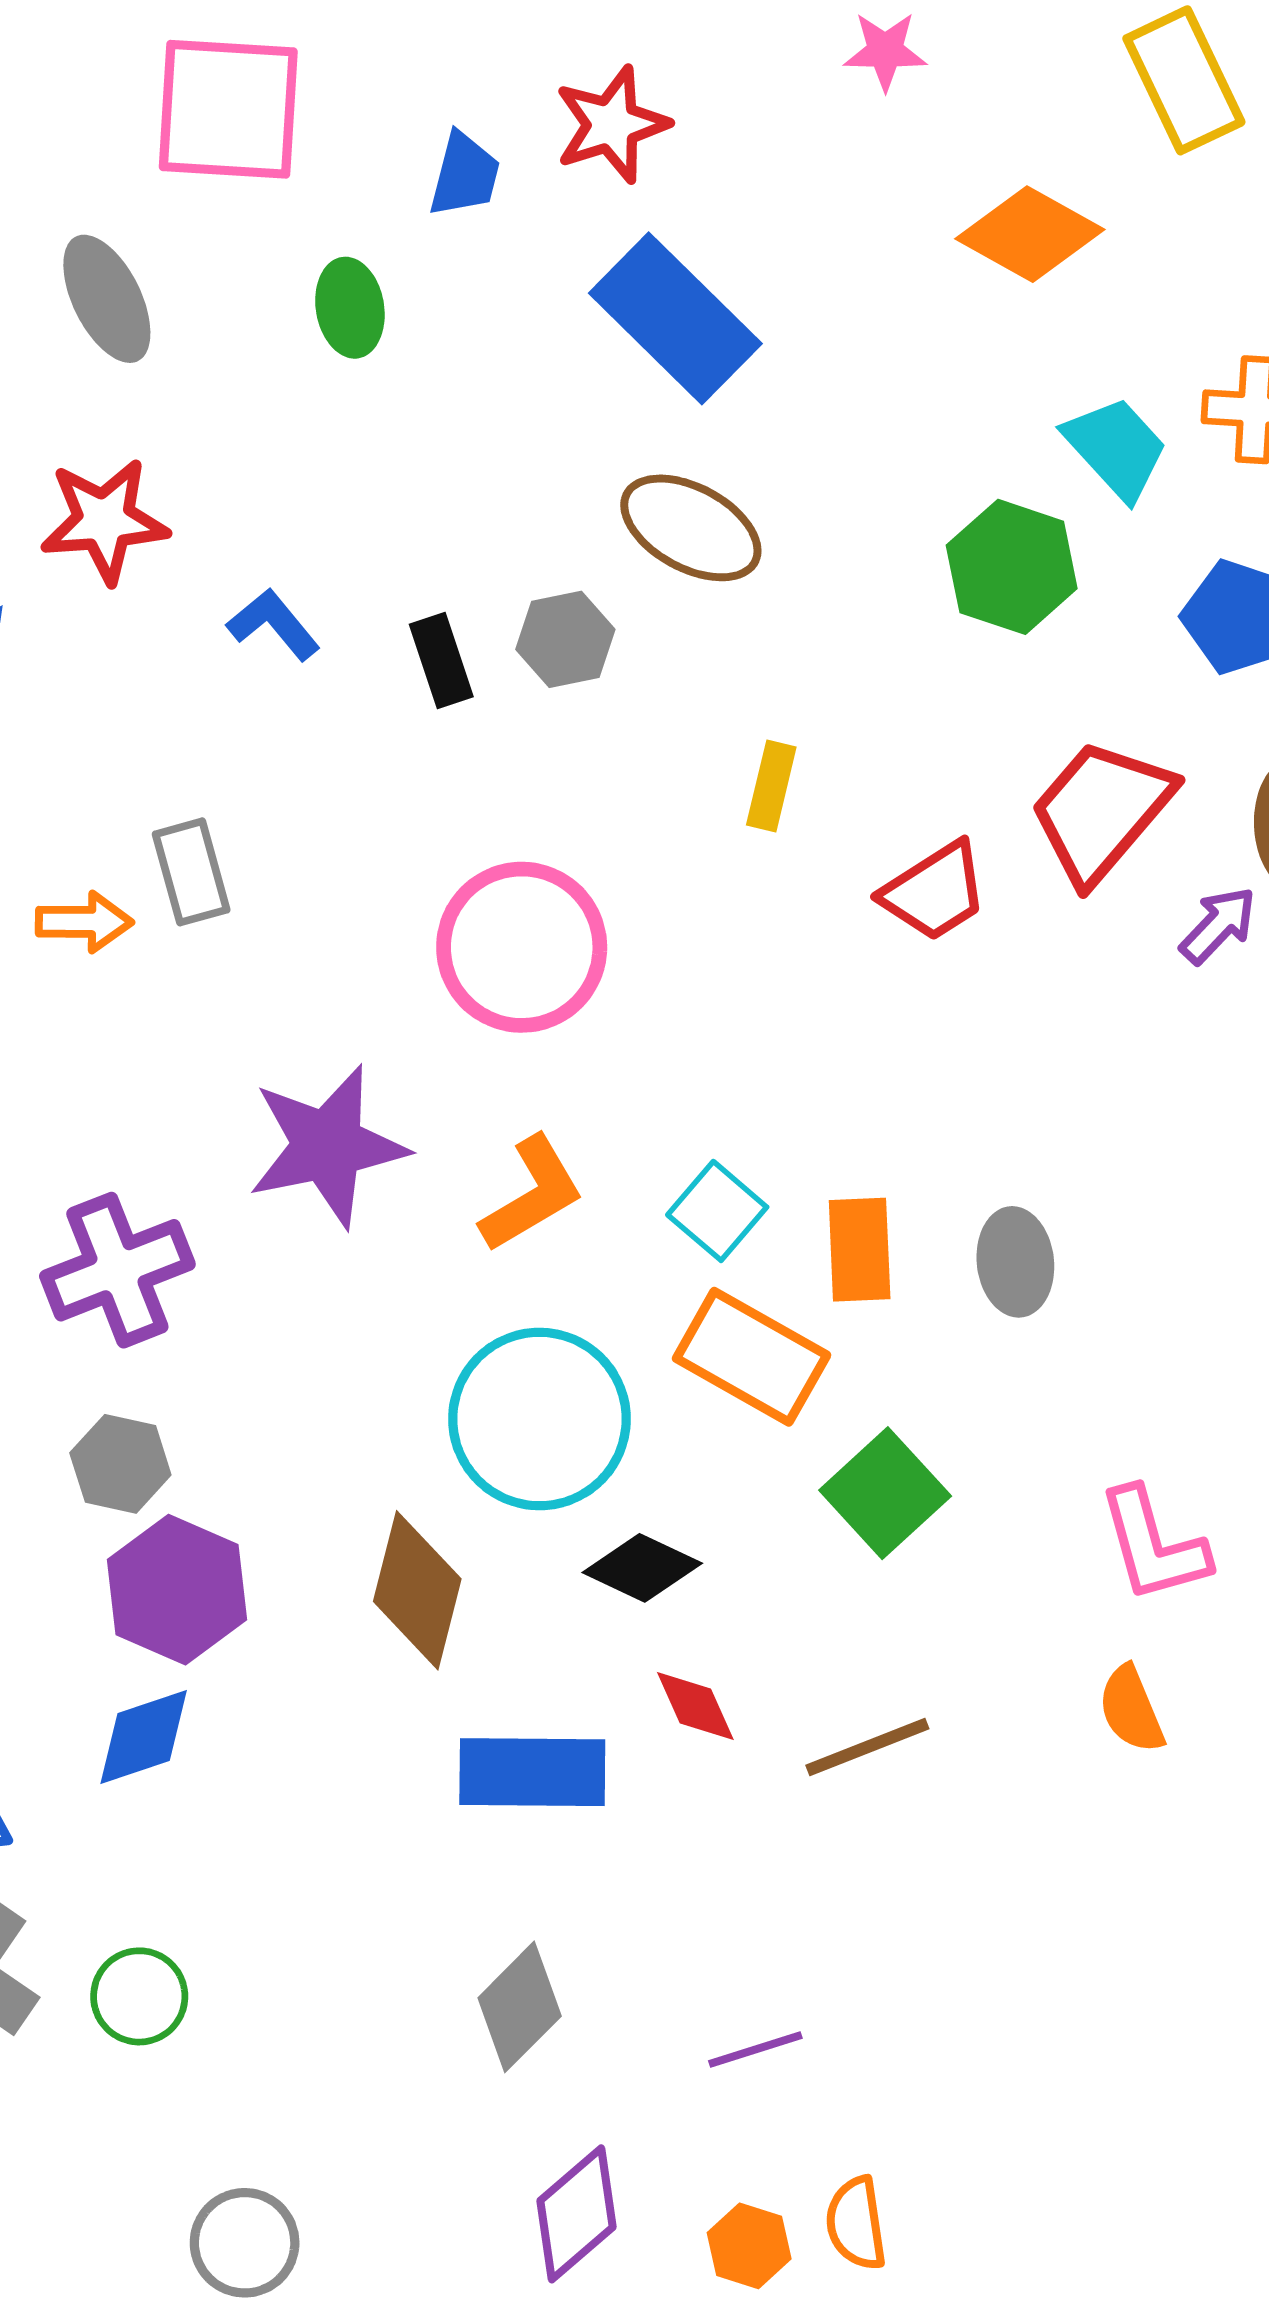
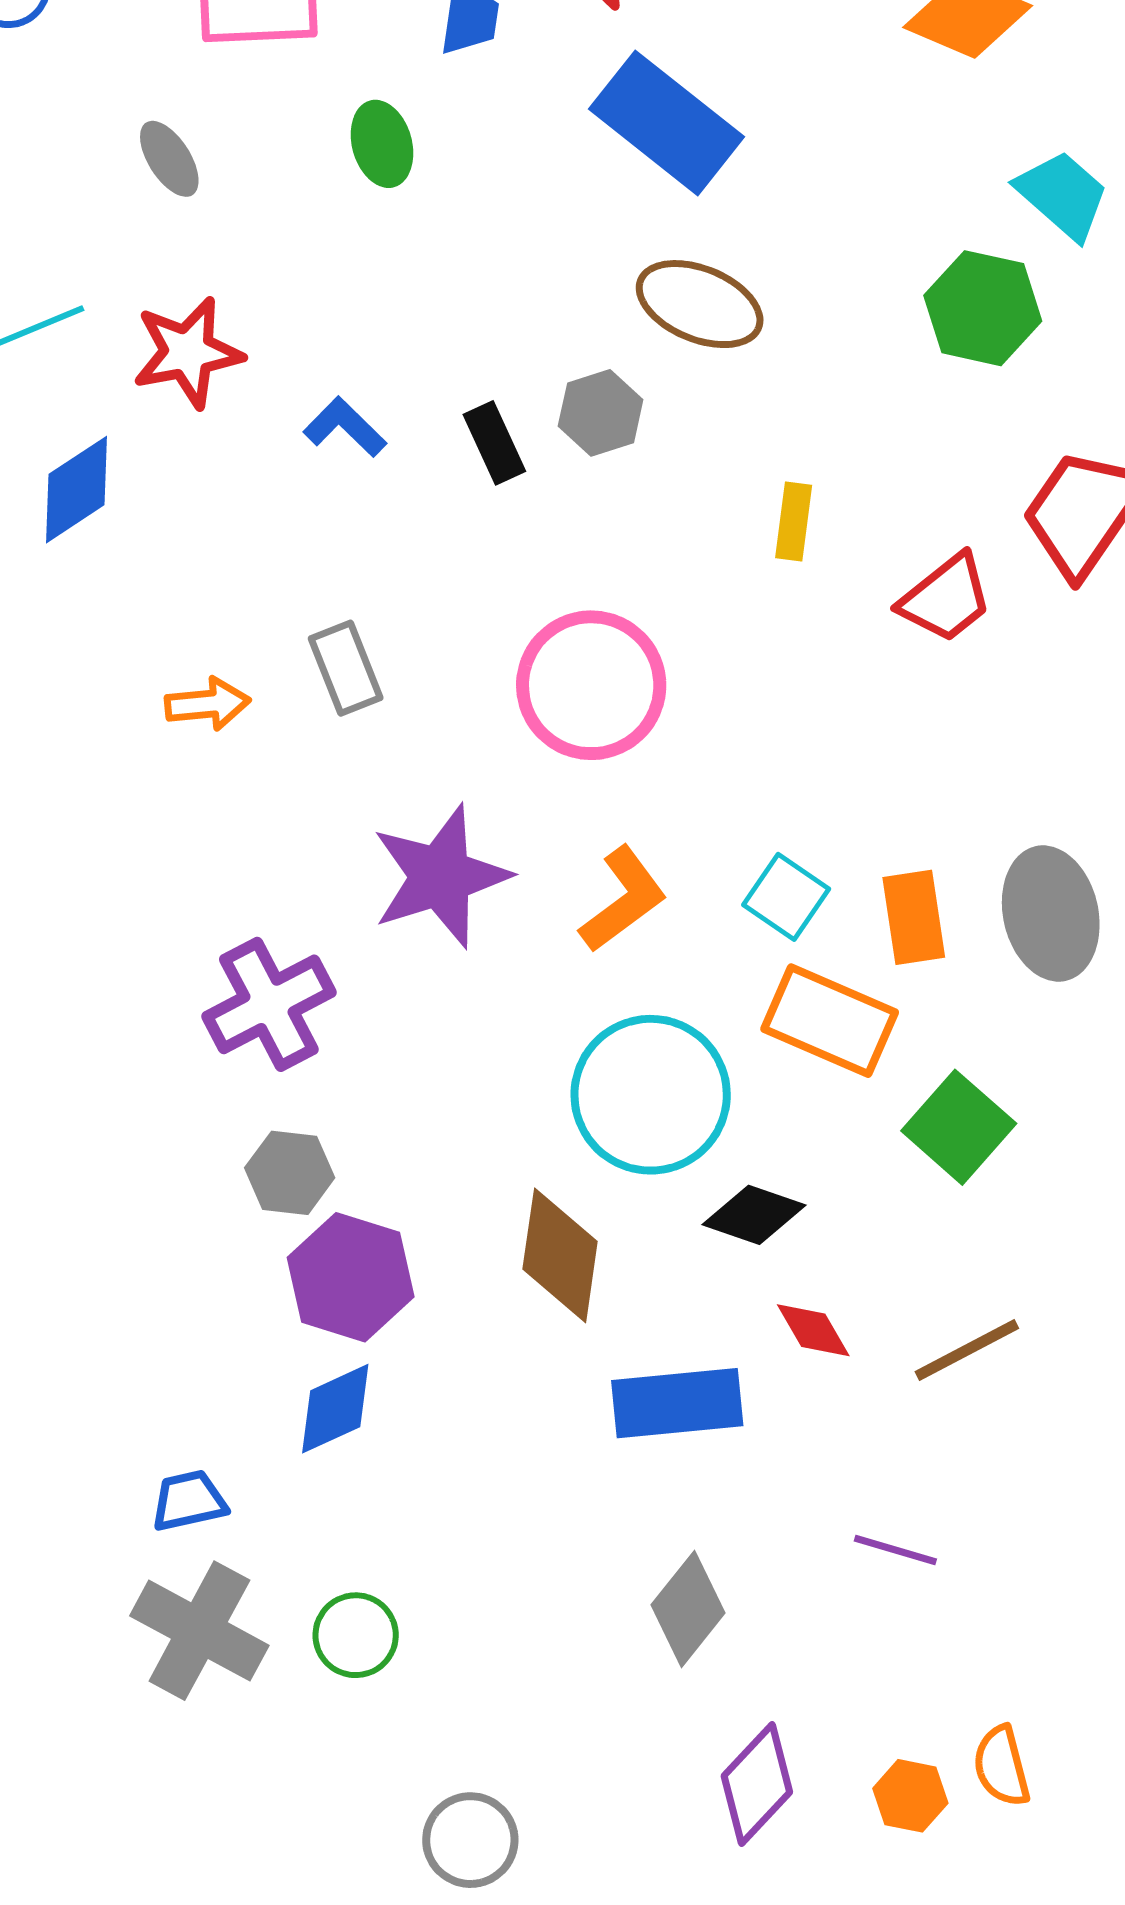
gray ellipse: (107, 299) -> (169, 159), size x0.7
gray rectangle: (191, 872) -> (346, 668), moved
gray ellipse: (1015, 1262) -> (1051, 914), size x1.4
purple line: (755, 2049) -> (895, 1550), moved, turned 40

